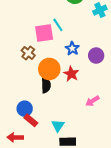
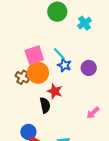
cyan line: (58, 25) -> (59, 54), moved
orange circle: (49, 69) -> (38, 73), moved
red star: (71, 74) -> (55, 91), moved

